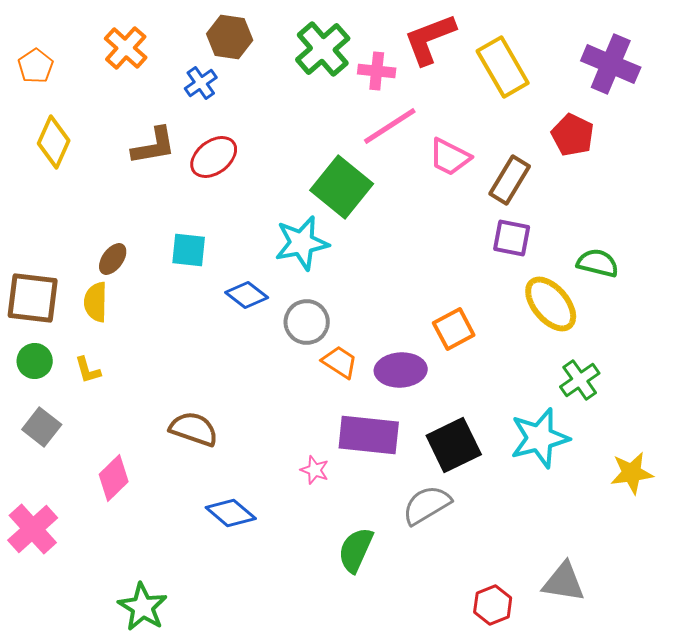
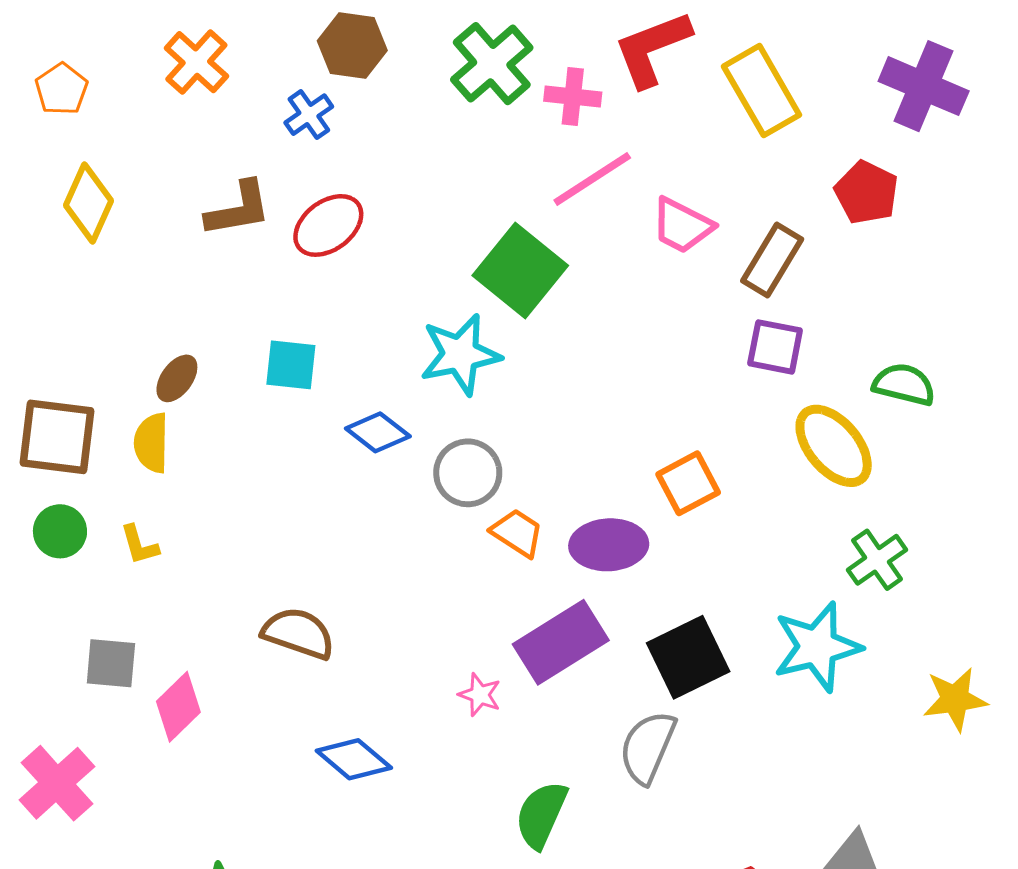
gray square: (42, 427) -> (111, 663), moved, turned -33
purple rectangle: (369, 435) -> (561, 642), turned -38
gray semicircle: (427, 505) -> (648, 747), turned -36

